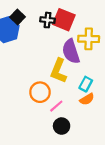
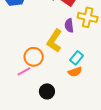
purple semicircle: (71, 51) -> (69, 25), size x0.6
pink line: (56, 106) -> (24, 71), moved

